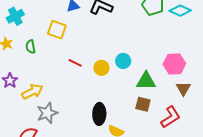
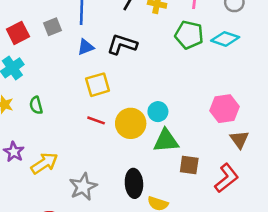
yellow square: (57, 30) -> (98, 85), moved, turned -30
yellow circle: (101, 68) -> (131, 123), size x1.5
green triangle: (146, 81) -> (166, 141), moved
gray star: (47, 113) -> (83, 187), moved

